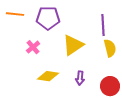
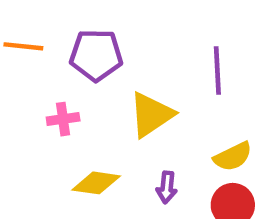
pink cross: (33, 47) -> (63, 119), turned 32
yellow semicircle: (110, 48) -> (233, 157), moved, turned 78

